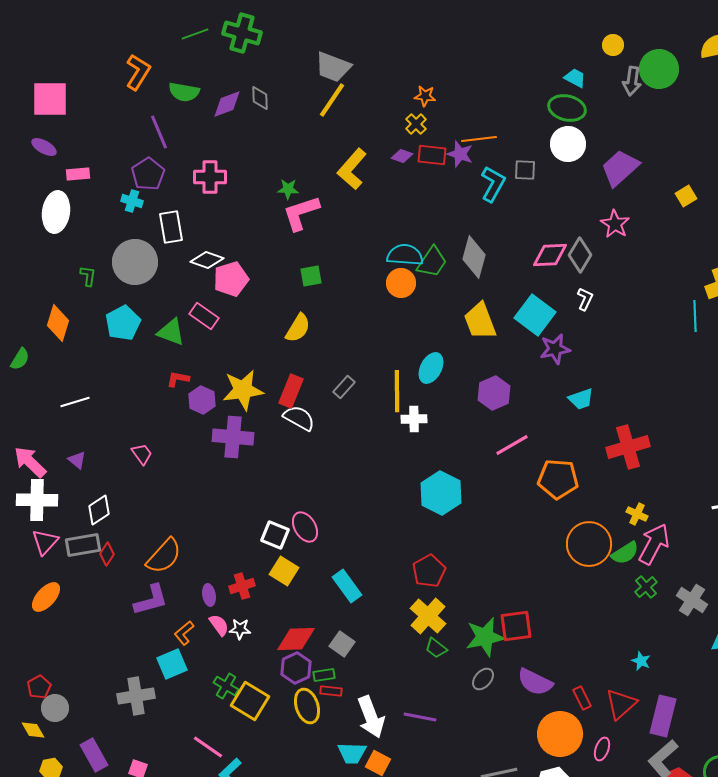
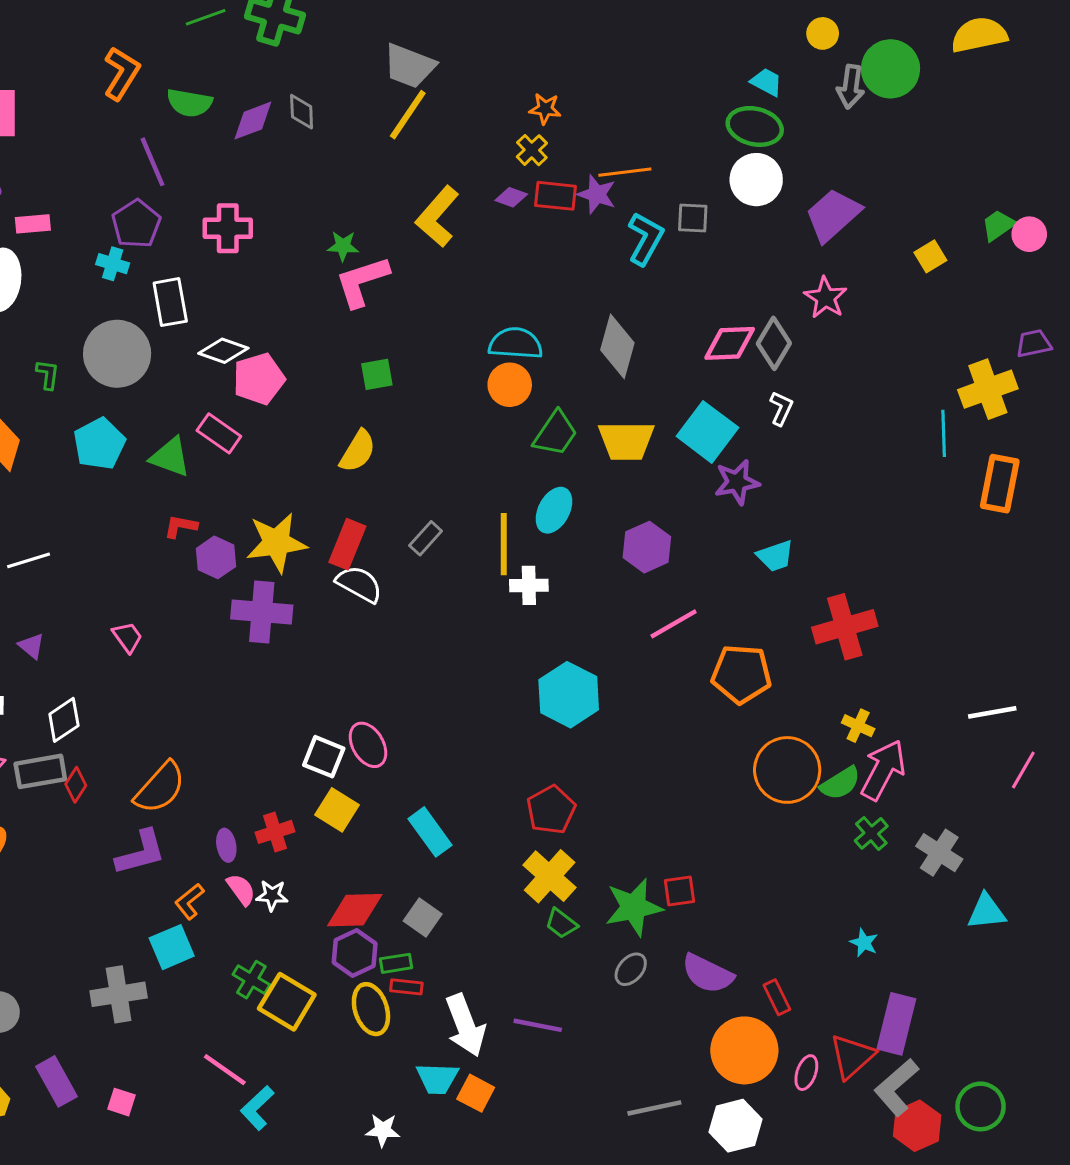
green trapezoid: (432, 262) -> (555, 433), moved
yellow trapezoid: (480, 321) -> (626, 441), turned -69
red square: (516, 626) -> (679, 891), size x0.7
red triangle: (621, 704) -> (852, 1056), moved

